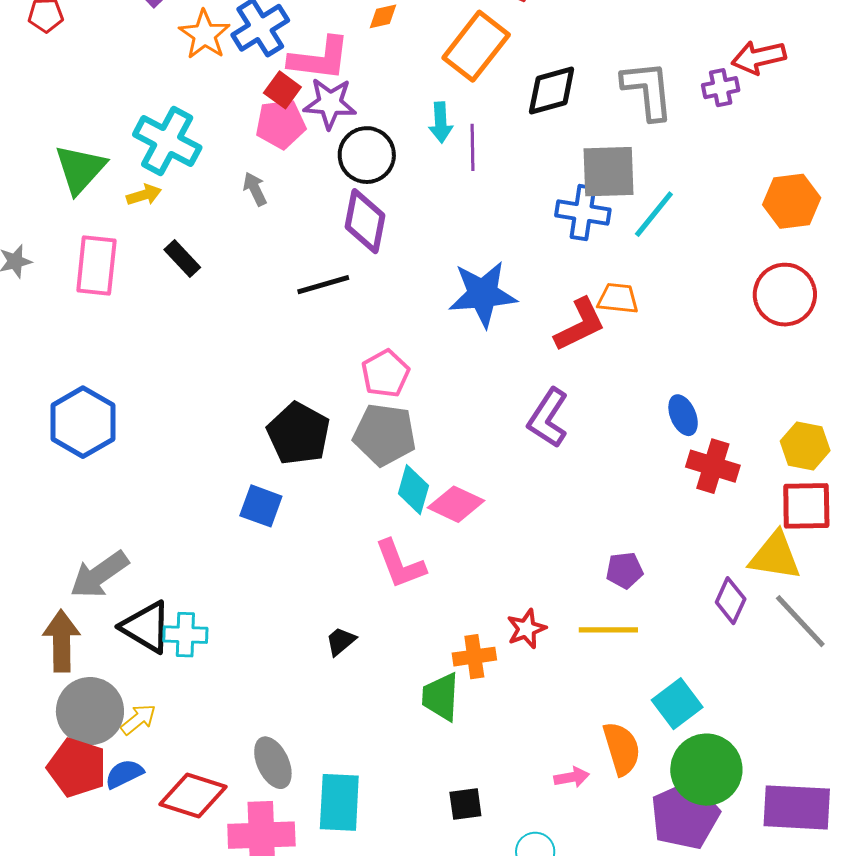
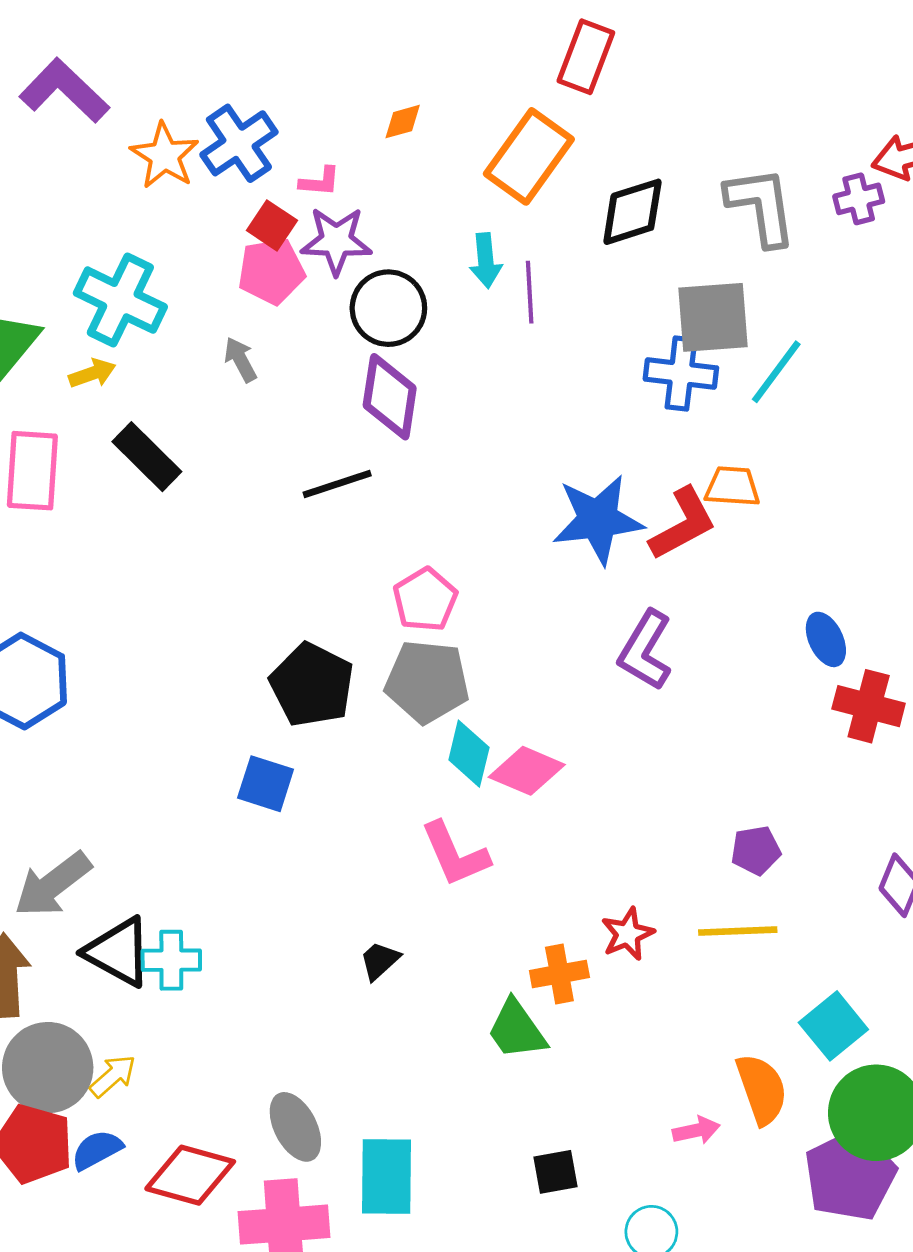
pink L-shape: (319, 59) -> (320, 182), size x0.5
black rectangle: (182, 259) -> (147, 457), size x1.4
blue star: (483, 294) -> (598, 520), moved
green trapezoid: (441, 697) -> (517, 1030), turned -36

